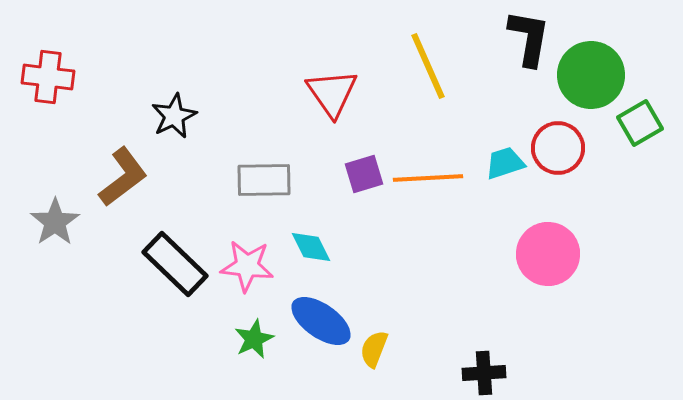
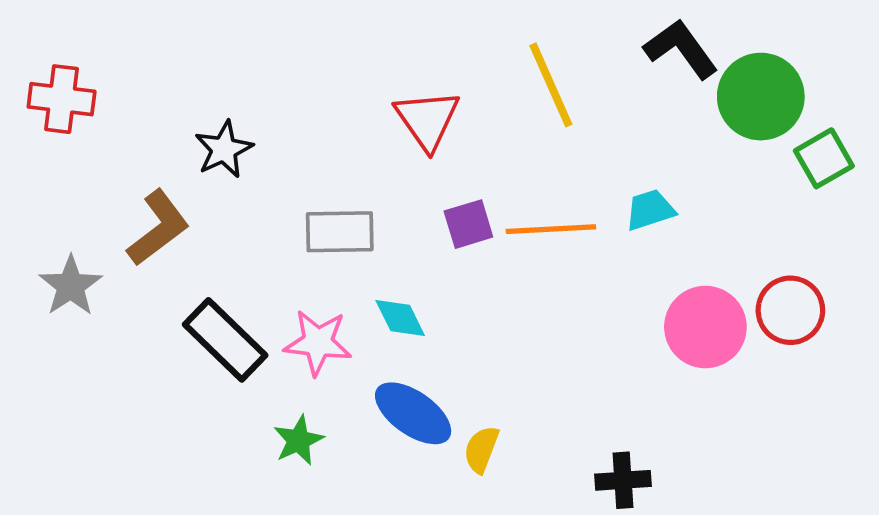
black L-shape: (529, 38) -> (681, 49), turned -46
red circle: (558, 148) -> (790, 310), moved
green star: (254, 339) -> (298, 440), moved

